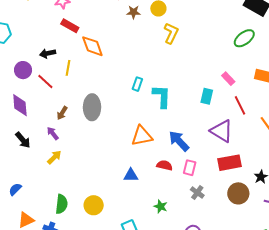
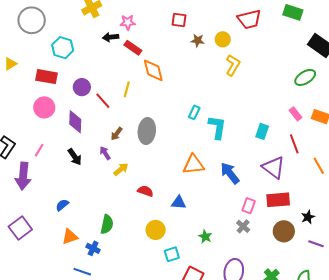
black arrow: (48, 53) -> (111, 37), moved
pink rectangle: (228, 79) -> (295, 114), moved
yellow arrow: (54, 157) -> (121, 169), moved
red semicircle: (165, 165) -> (145, 191), moved
pink rectangle: (190, 168) -> (249, 206), moved
yellow circle: (94, 205) -> (156, 230), moved

